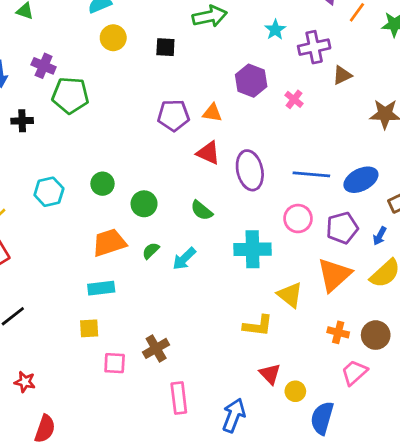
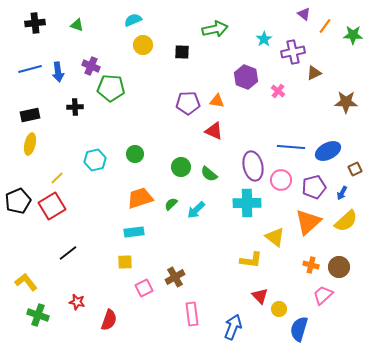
purple ellipse: (250, 170) -> (253, 166), moved
green circle: (144, 204) -> (181, 167), moved
pink square: (115, 363) -> (144, 288), turned -30
red semicircle: (45, 429) -> (109, 320), moved

